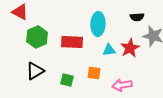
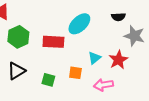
cyan ellipse: (98, 24) -> (79, 24), turned 45
red star: (130, 48) -> (118, 60), moved
cyan triangle: (109, 50) -> (94, 58), moved, turned -32

